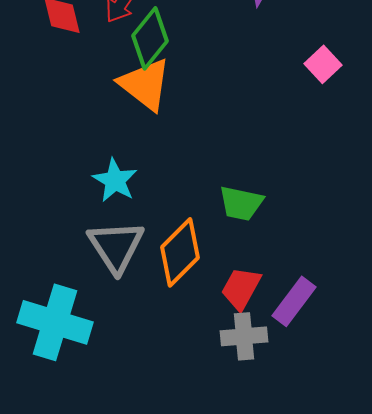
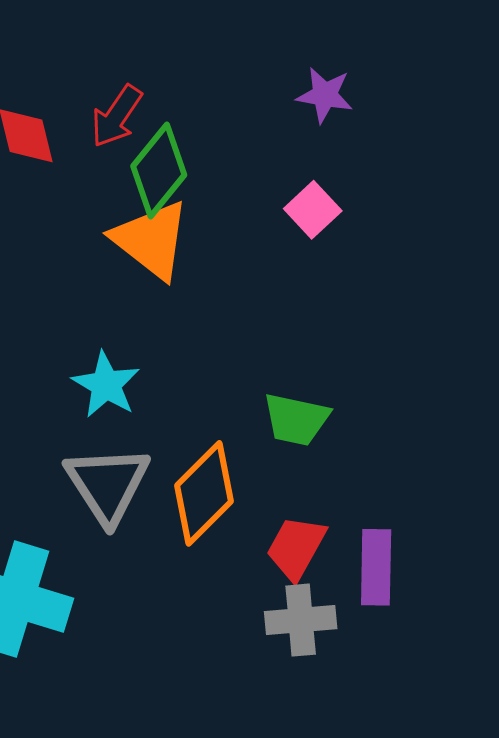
pink square: (323, 64) -> (313, 210), moved
purple rectangle: (294, 301) -> (376, 567), turned -36

